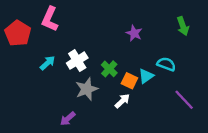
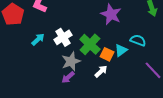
purple star: (134, 33) -> (111, 14), size x1.5
green cross: (109, 69) -> (90, 44), size x1.5
purple arrow: (68, 119) -> (68, 77), moved

